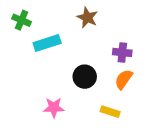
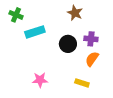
brown star: (87, 17) -> (75, 13), moved
black circle: (85, 77) -> (68, 44), moved

